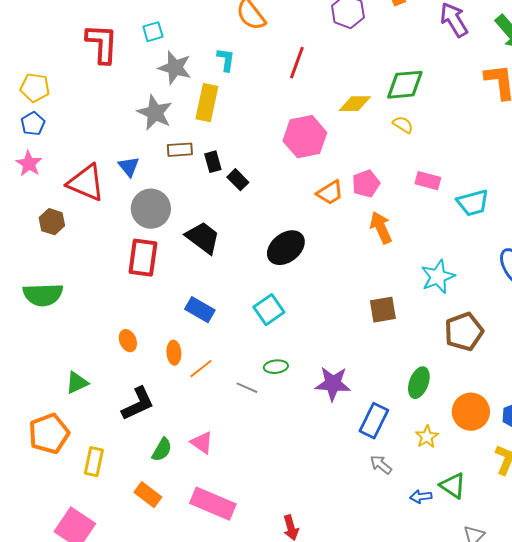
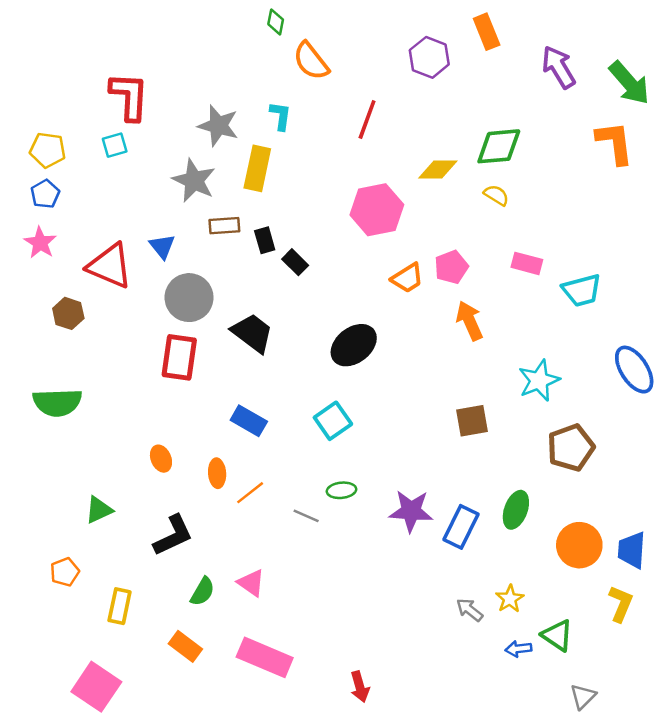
cyan square: (153, 32) -> (115, 145), moved
blue rectangle: (374, 421) -> (461, 527), moved
orange pentagon: (49, 434) -> (65, 572), size x0.6
yellow star: (427, 437) -> (510, 599), moved

